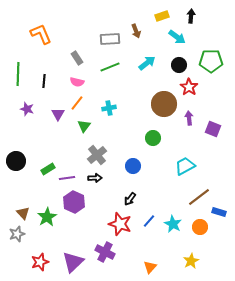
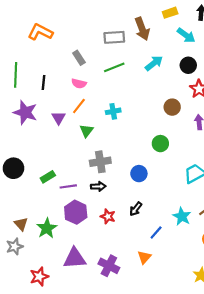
brown arrow: (136, 31) -> (142, 29), size x1.5
orange L-shape: (41, 34) -> (40, 32), turned -40
brown circle: (164, 104) -> (172, 107), size x0.6
purple star: (27, 109) -> (25, 112), size x1.6
gray cross: (97, 155) -> (100, 162), turned 30
red star: (120, 224) -> (108, 216), moved, size x0.6
cyan star: (173, 224) -> (182, 216), moved
purple triangle: (73, 262) -> (75, 258), moved, turned 40
orange triangle: (150, 267) -> (144, 257), moved

